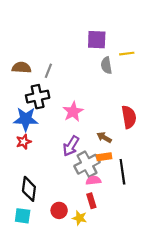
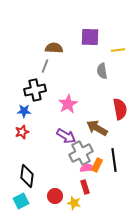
gray semicircle: (106, 65) -> (102, 71), moved
brown semicircle: (21, 68) -> (54, 48), moved
blue star: (26, 119) -> (24, 111), size x0.6
brown arrow: (104, 137) -> (97, 128), size x1.5
purple arrow: (71, 146) -> (66, 136), turned -90
orange rectangle: (104, 157) -> (97, 165), moved, turned -56
cyan square: (23, 216) -> (21, 201), turned -35

